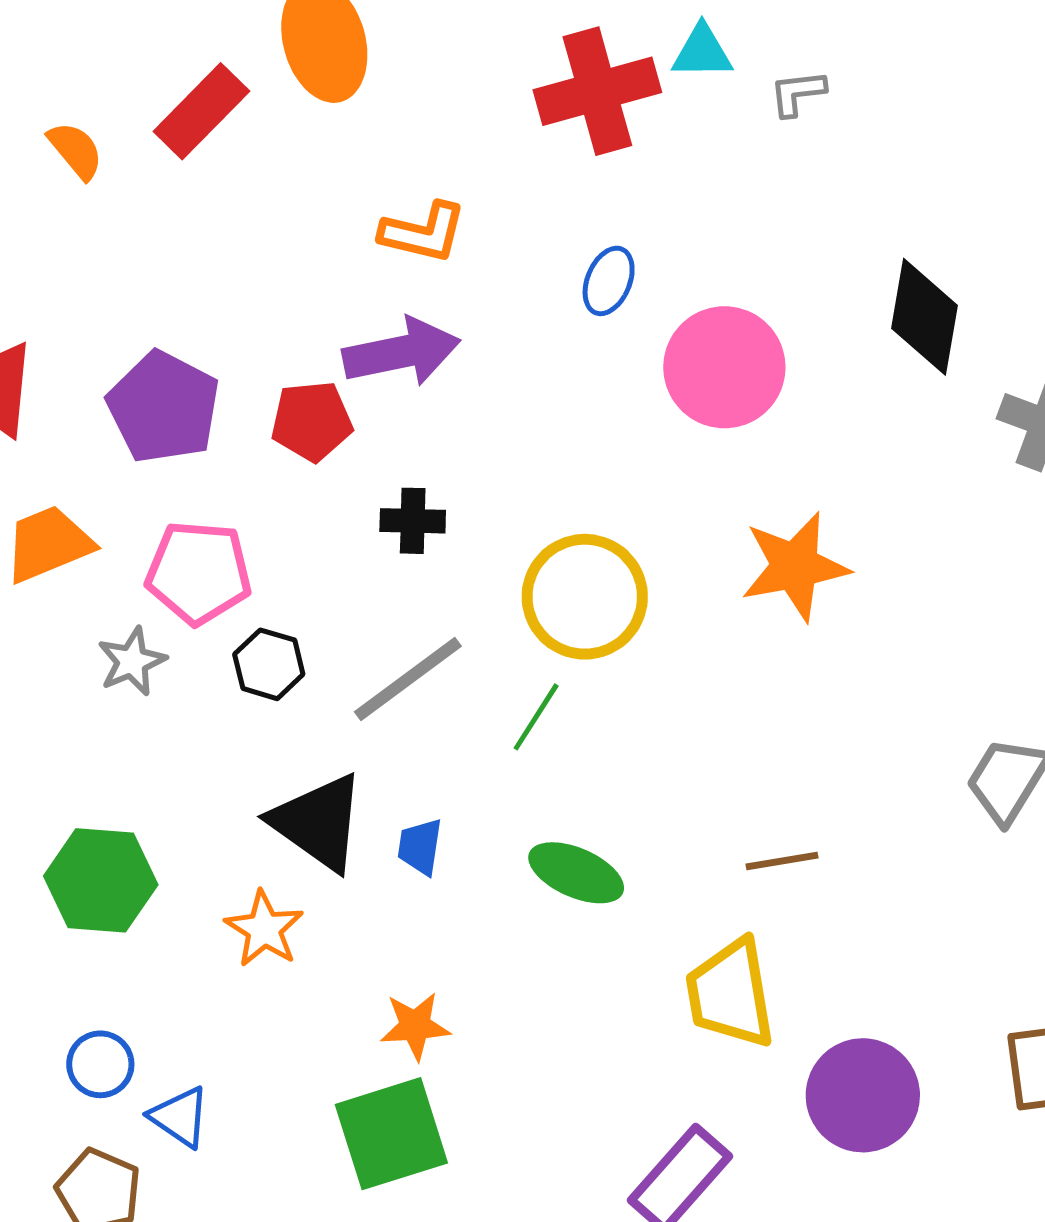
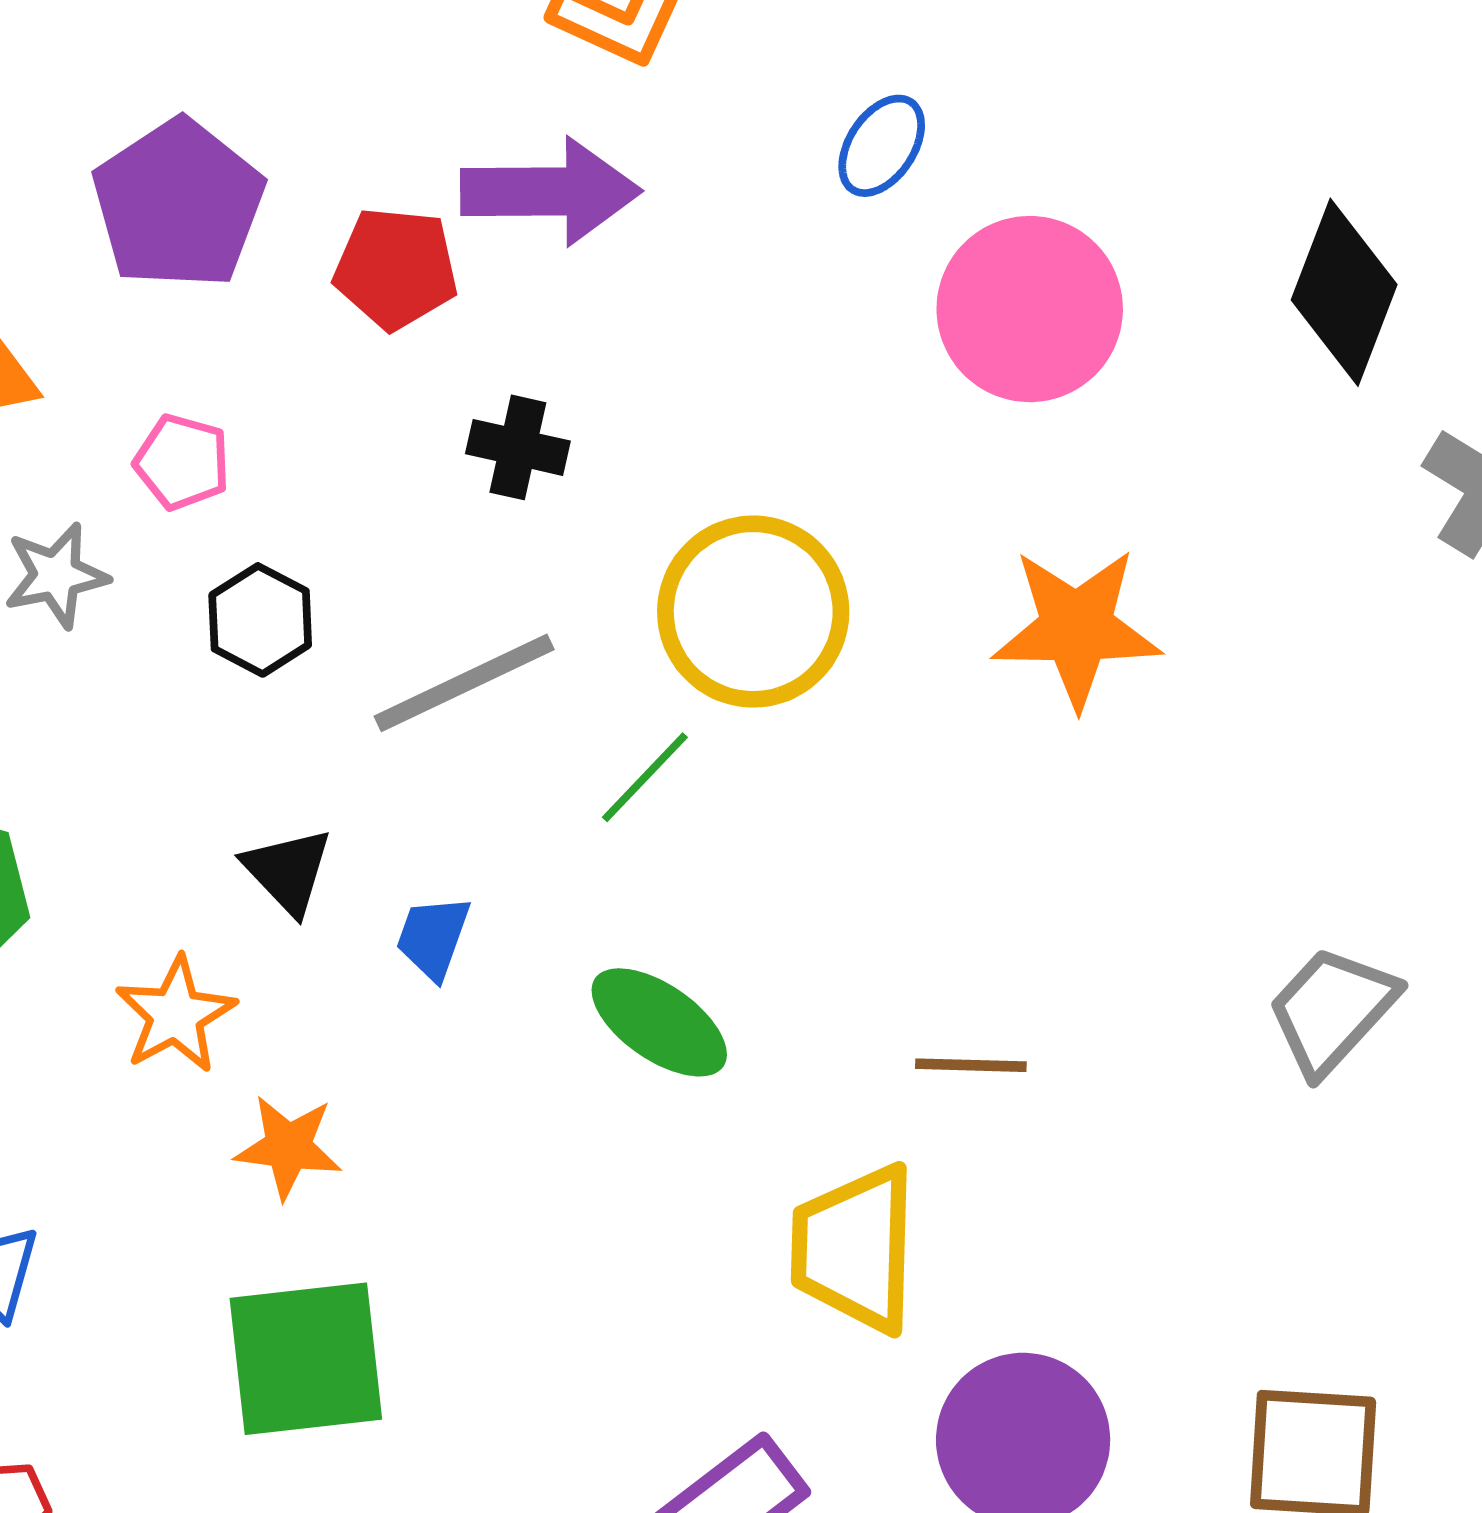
pink pentagon: (199, 573) -> (182, 462), size x0.6
black triangle: (318, 822) -> (288, 871), size x0.6
orange star: (415, 1026) -> (288, 1147), moved

